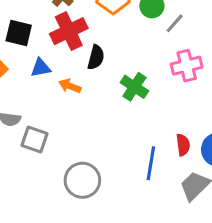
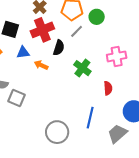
gray line: (175, 23) -> (77, 31), moved
red semicircle: (183, 145) -> (108, 88), moved
gray circle: (82, 180) -> (57, 132), moved

